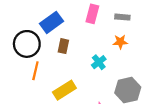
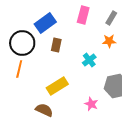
gray rectangle: (122, 17) -> (111, 18), turned -64
orange line: (35, 71) -> (19, 69), moved

